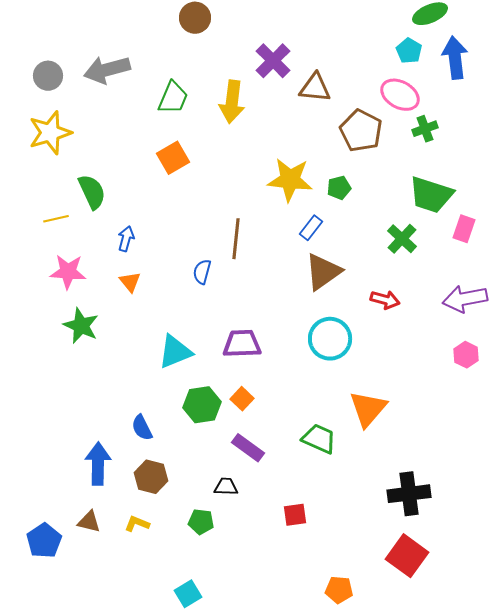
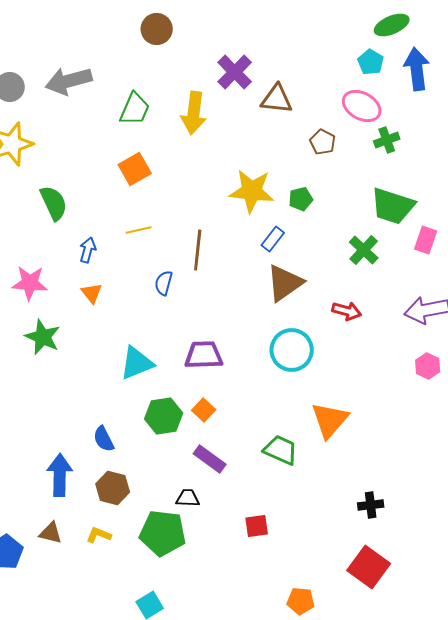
brown pentagon: (361, 131) -> (323, 142), size x0.6
yellow line: (56, 219) -> (139, 230), moved
black cross: (409, 494) -> (371, 505), size x0.6
green pentagon: (201, 522) -> (163, 533), size x1.8

